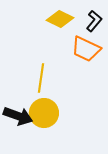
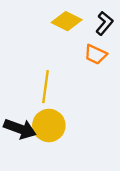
orange trapezoid: (86, 49) -> (96, 54), size x0.7

